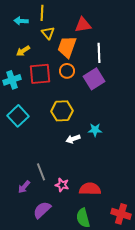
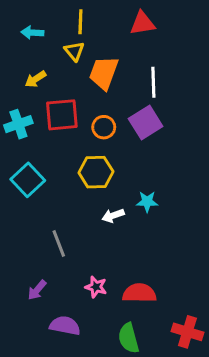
yellow line: (42, 13) -> (80, 22), moved
red triangle: (83, 25) -> (142, 23), moved
orange circle: (67, 71) -> (104, 127), moved
gray line: (41, 172) -> (59, 243), moved
purple semicircle: (42, 210) -> (65, 326), turned 54

